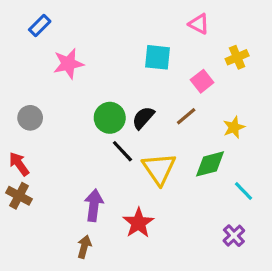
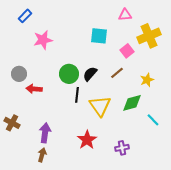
pink triangle: (199, 24) -> (125, 15), turned -32
yellow cross: (237, 57) -> (149, 36), size x1.6
black line: (122, 151) -> (77, 95), turned 49
red arrow: (19, 164) -> (34, 89), moved, turned -49
purple arrow: (94, 205) -> (45, 133), moved
purple cross: (234, 236) -> (122, 148), moved, turned 32
brown arrow: (84, 247) -> (42, 155), moved

